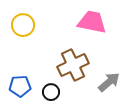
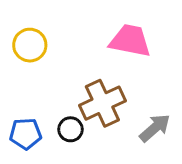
black circle: (51, 92) -> (70, 129), moved

